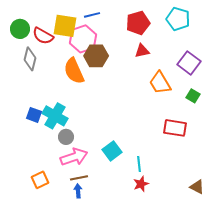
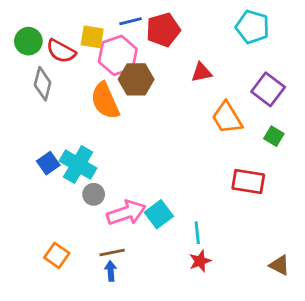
red pentagon: (138, 23) -> (163, 30), moved
yellow square: (65, 26) -> (92, 37), size x0.7
blue square: (34, 115) -> (48, 163), turned 35
pink arrow: (74, 157) -> (126, 213), moved
orange square: (40, 180) -> (57, 255), turned -30

